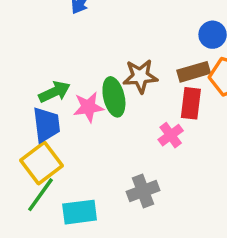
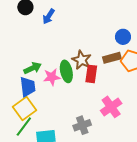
brown star: (140, 76) -> (82, 60), turned 30
red rectangle: (191, 103) -> (91, 74), moved
pink cross: (171, 135) -> (111, 107), moved, size x1.5

